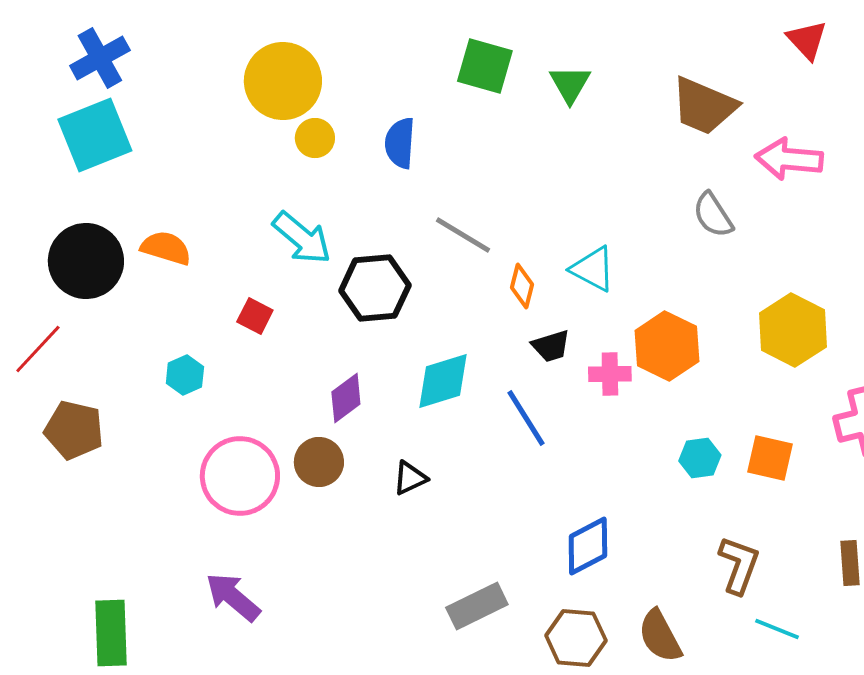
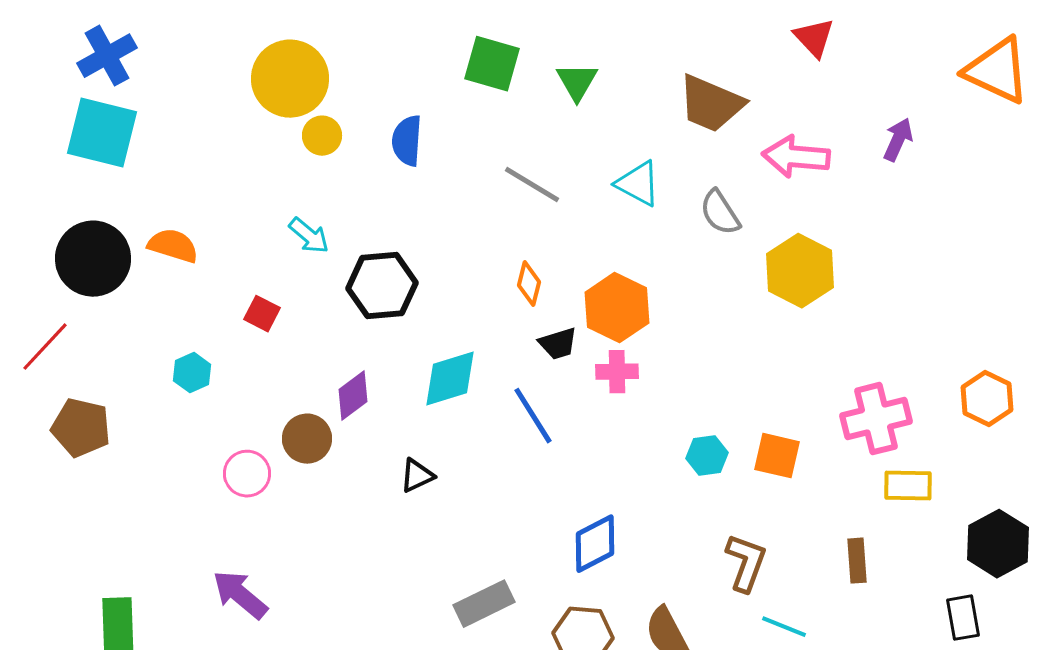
cyan square: (95, 135) -> (102, 133), turned 36
gray line: (463, 235) -> (532, 185), moved
cyan arrow: (302, 238) -> (309, 236), size x0.7
cyan triangle: (593, 269) -> (638, 184), moved
yellow hexagon: (793, 330) -> (800, 271), moved
orange hexagon: (667, 346) -> (617, 308), moved
brown circle: (319, 462) -> (307, 439), moved
pink circle: (240, 476) -> (247, 474), size x0.6

